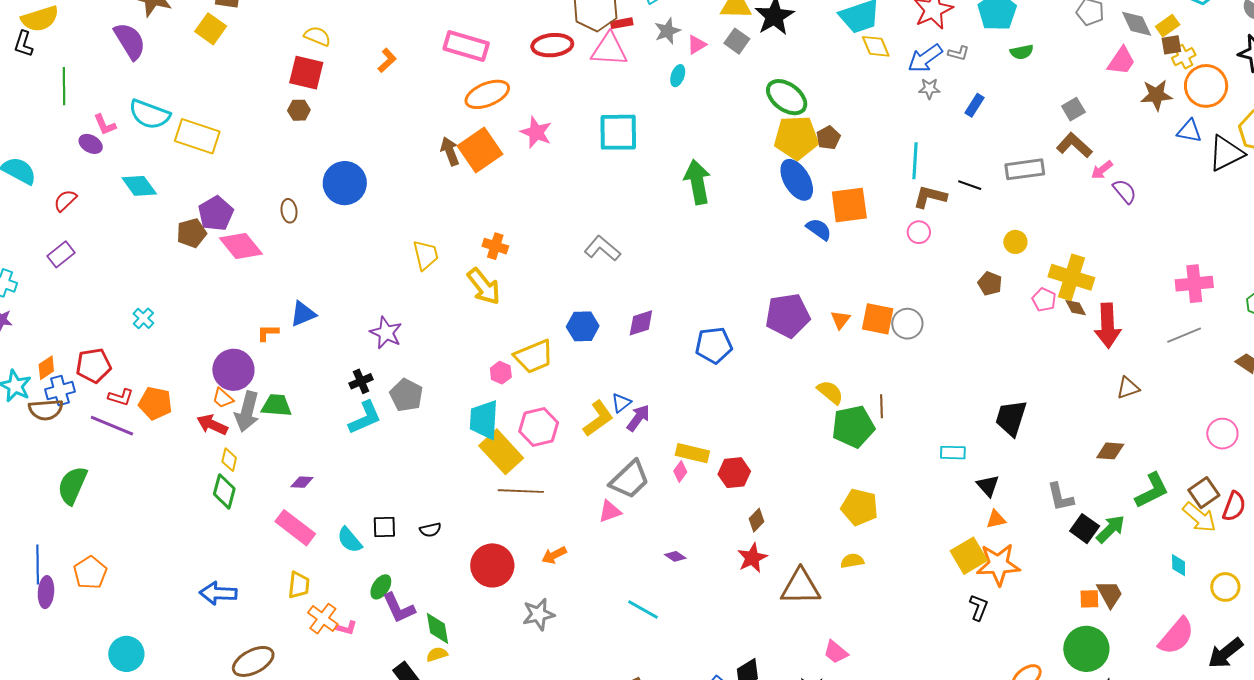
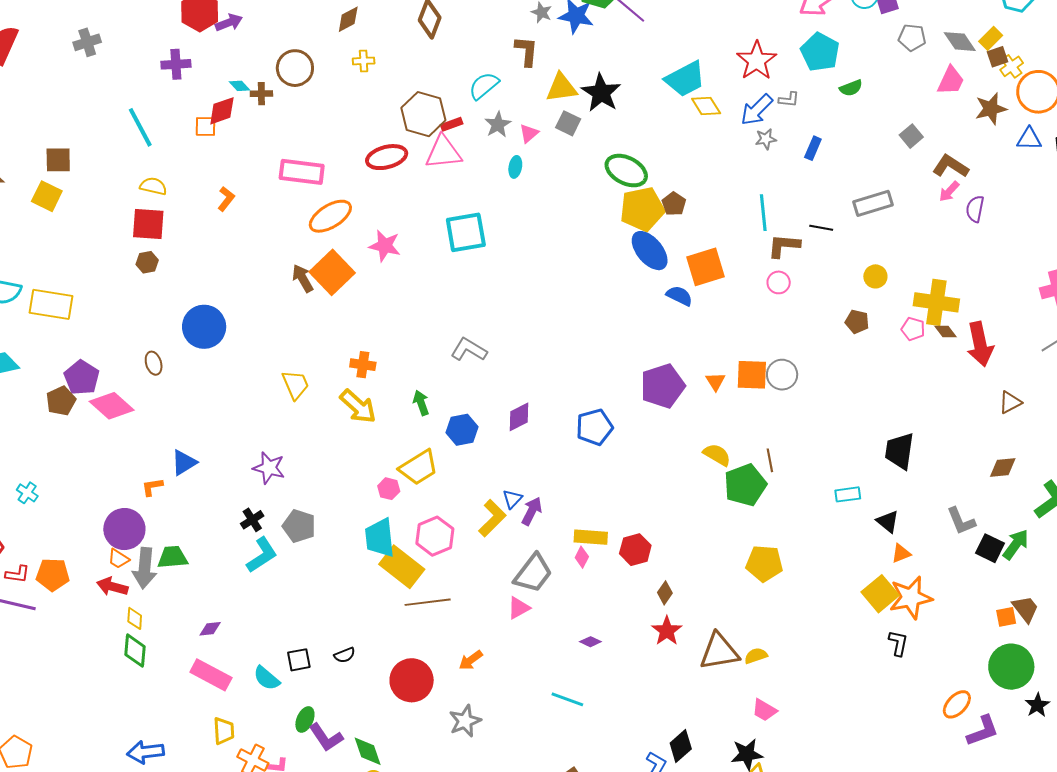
brown L-shape: (1074, 145) -> (951, 166), moved
green arrow: (697, 182) -> (421, 403), moved, size x0.6
purple semicircle: (1125, 191) -> (975, 209), turned -120
yellow semicircle: (852, 561) -> (756, 656), moved

